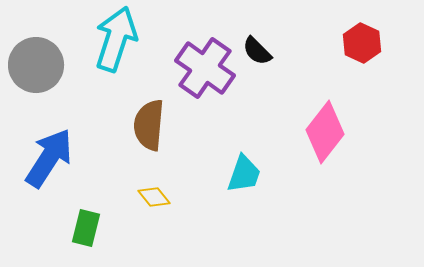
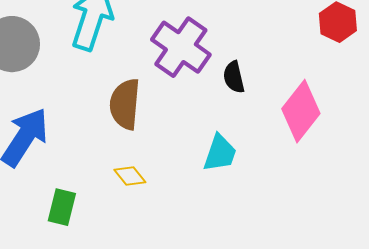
black semicircle: (257, 51) -> (234, 77), moved, turned 32

